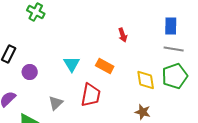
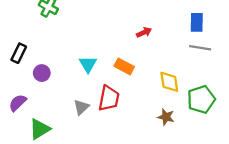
red arrow: (123, 35) -> (144, 32), turned -96
green pentagon: (175, 76) -> (201, 99), moved
gray triangle: (56, 103) -> (81, 107), moved

